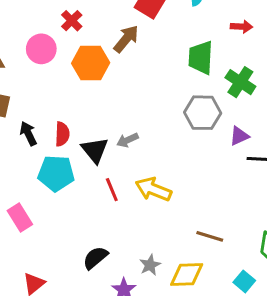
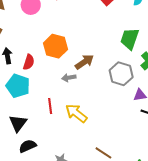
brown arrow: (126, 39) -> (84, 62), moved
orange hexagon: (91, 63) -> (56, 46), moved
black triangle: (95, 150) -> (18, 123), moved

